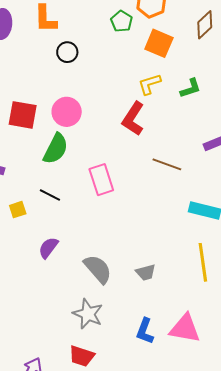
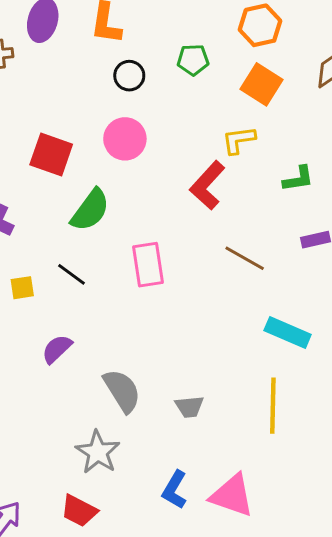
green pentagon: (122, 21) -> (193, 60), moved, turned 30
green L-shape: (191, 88) -> (298, 179), moved
pink circle: (67, 112) -> (125, 139), moved

